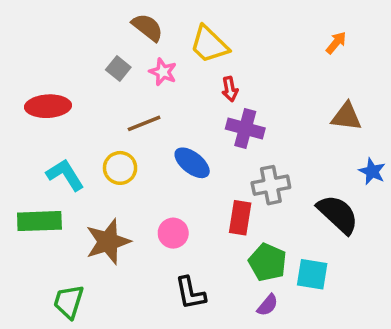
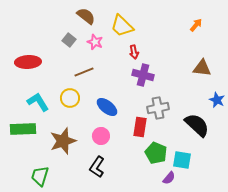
blue ellipse: (192, 163) -> (107, 107), moved
black L-shape: (190, 293) -> (97, 167), moved, turned 45
purple semicircle: (268, 305) -> (169, 178), moved

